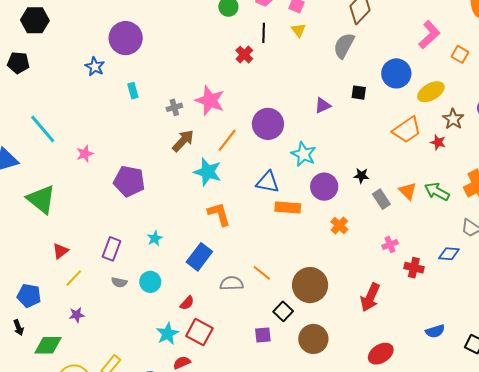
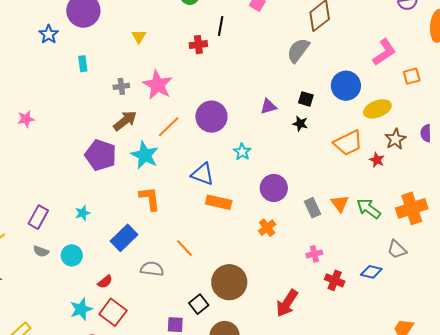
yellow triangle: (299, 30) -> (139, 36), moved
orange square: (460, 54) -> (412, 76), turned 36
red cross: (244, 55) -> (198, 45), turned 30
cyan star: (304, 154) -> (242, 152), size x0.7
black star: (361, 176) -> (300, 124), moved
purple pentagon: (129, 181) -> (101, 155), moved
purple circle: (324, 187) -> (274, 188), moved
orange line: (262, 273) -> (184, 248), moved

